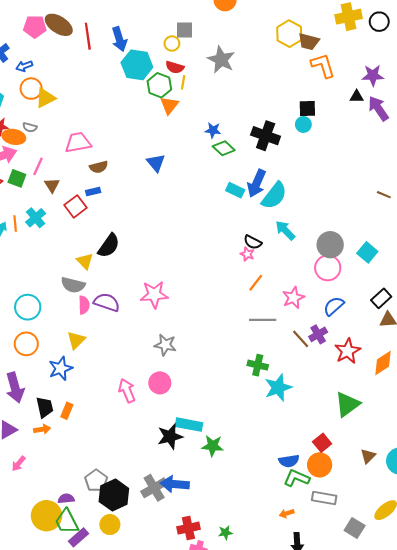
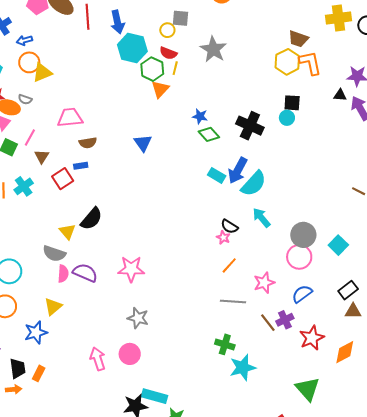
yellow hexagon: (289, 34) -> (287, 62), moved
green triangle: (347, 404) -> (308, 389), turned -40

